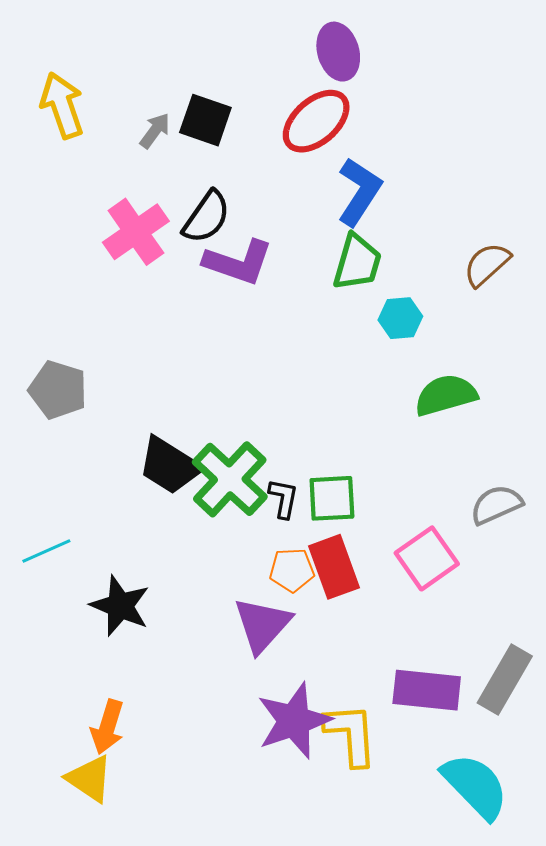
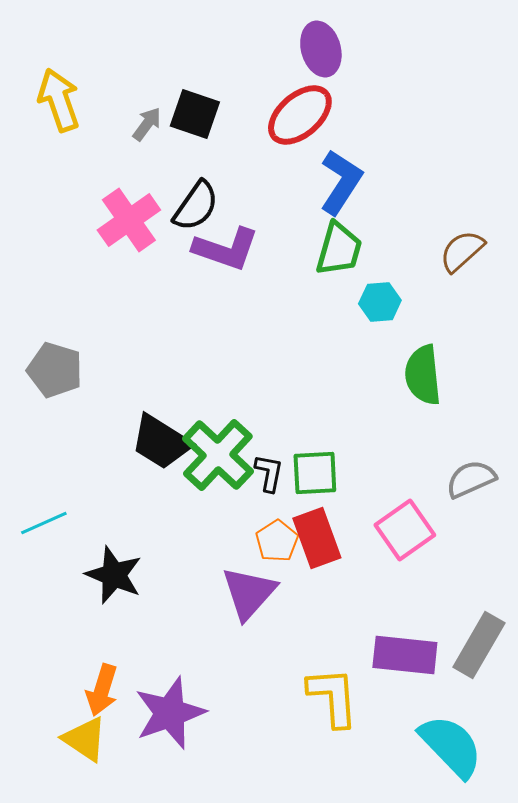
green semicircle: (446, 395) -> (423, 375), turned -80
orange pentagon: (292, 570) -> (277, 541), turned -30
purple star: (294, 721) -> (170, 713), moved

